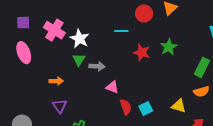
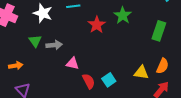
white star: (79, 39) -> (43, 13), moved
red star: (142, 53) -> (97, 25), turned 30
orange semicircle: (201, 91) -> (163, 66), moved, turned -42

